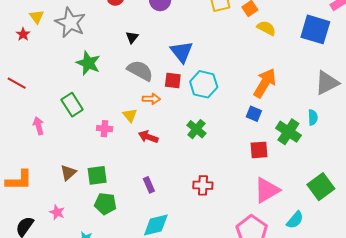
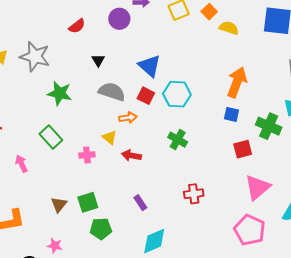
red square: (173, 80) -> (146, 96), turned 30

